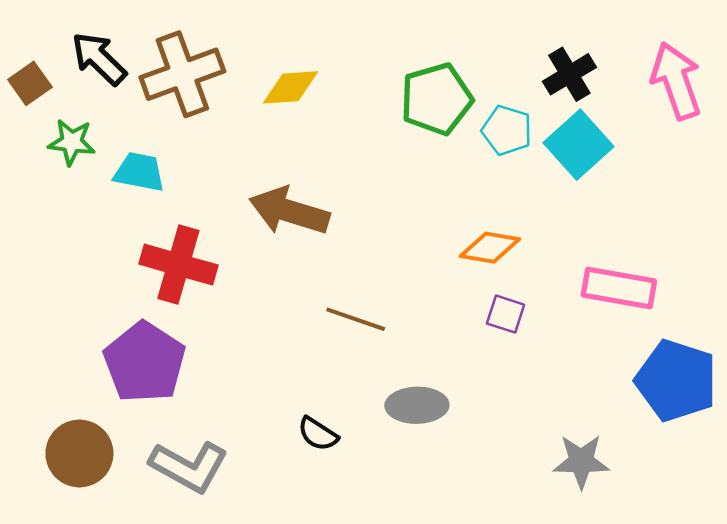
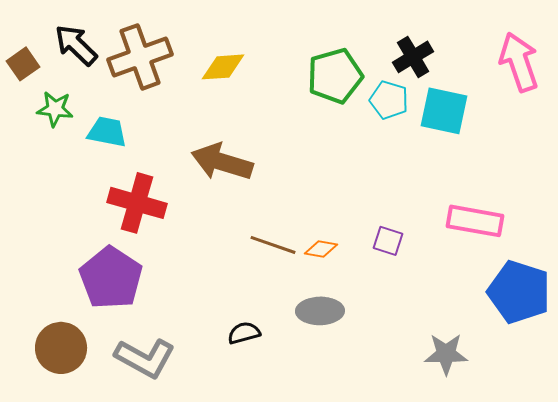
black cross: (569, 74) -> (413, 57), moved
cyan square: (579, 145) -> (444, 111), turned -36
orange diamond: (490, 248) -> (321, 249), moved, size x0.7
black semicircle: (318, 434) -> (244, 333), turned 132

